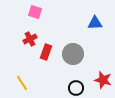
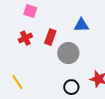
blue triangle: (95, 23) -> (81, 25), moved
red rectangle: (46, 52) -> (50, 37), moved

